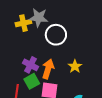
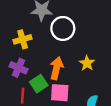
yellow cross: (23, 23) -> (23, 39), moved
purple cross: (31, 65) -> (19, 68), moved

